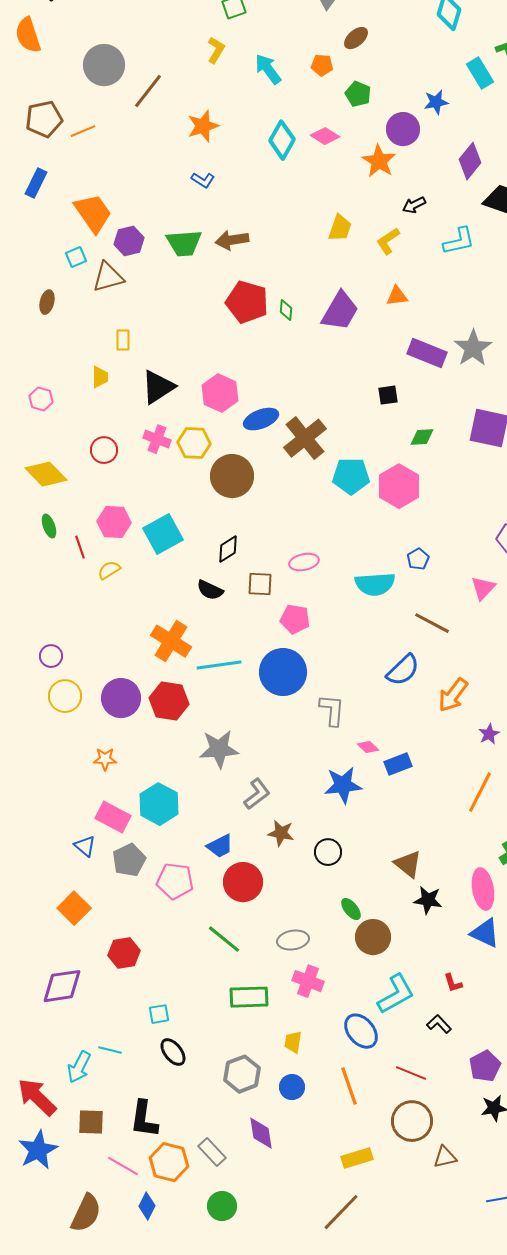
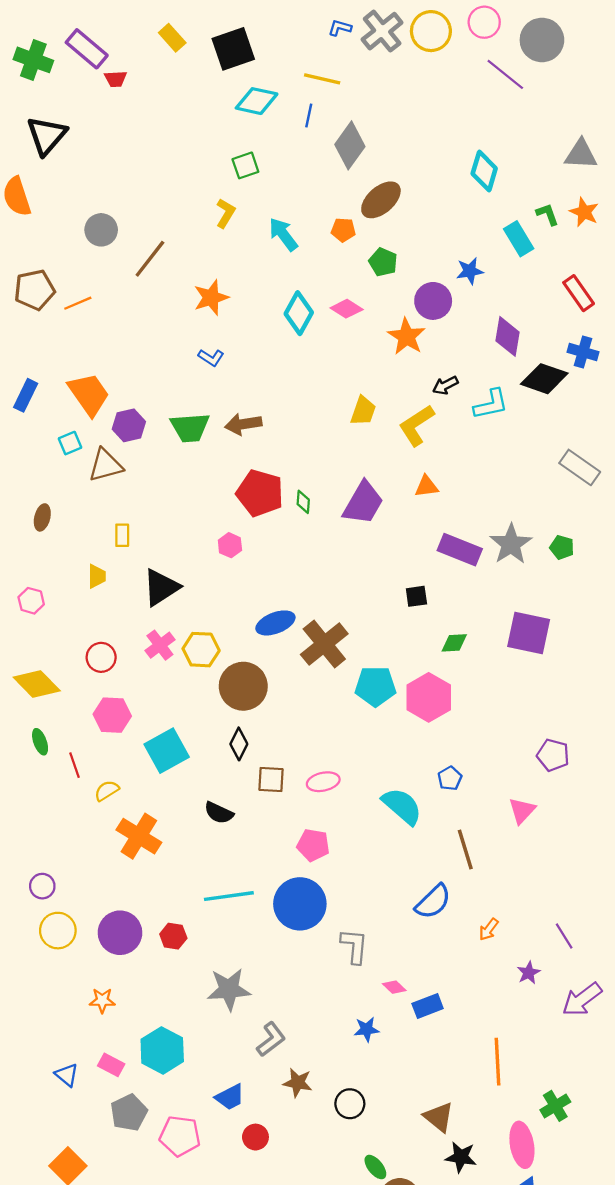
brown ellipse: (356, 38) -> (381, 200), size x1.5
gray circle: (104, 65) -> (101, 230), size x0.7
purple diamond: (470, 161) -> (508, 336), turned -30
blue rectangle: (36, 183) -> (26, 395), moved
yellow L-shape: (388, 241) -> (416, 425), size x1.4
cyan L-shape: (459, 241) -> (491, 404), moved
brown ellipse: (47, 302) -> (42, 517), moved
pink hexagon: (220, 393) -> (230, 545), moved, size x0.6
pink cross: (157, 439) -> (160, 645), turned 32
pink hexagon: (114, 522) -> (112, 715), moved
black diamond: (228, 549) -> (239, 744), moved, turned -32
brown square: (260, 584) -> (271, 780), moved
cyan semicircle: (375, 584) -> (402, 806), turned -135
brown line: (432, 623) -> (465, 849), turned 45
orange cross: (171, 641) -> (139, 836), moved
orange arrow: (453, 695) -> (489, 929), size x0.6
red hexagon: (169, 701) -> (173, 936), size x0.6
blue star: (343, 785) -> (367, 1029), size x0.6
orange line: (480, 792) -> (498, 1062), moved, turned -30
pink rectangle: (113, 817) -> (111, 1065), size x0.7
blue triangle: (85, 846) -> (67, 1075), moved
red circle: (243, 882) -> (255, 1137), size x0.6

